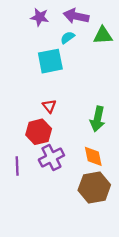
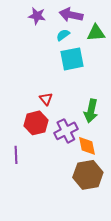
cyan square: (50, 61) -> (72, 59), moved
purple cross: (51, 157) -> (66, 131), moved

